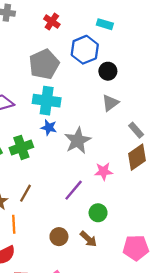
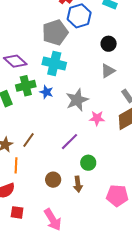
blue hexagon: (85, 50) -> (79, 16), moved
blue star: (49, 128) -> (46, 92), moved
green cross: (21, 147) -> (26, 86), moved
pink star: (103, 171) -> (97, 118), moved
brown arrow: (88, 239) -> (78, 184), turned 35

